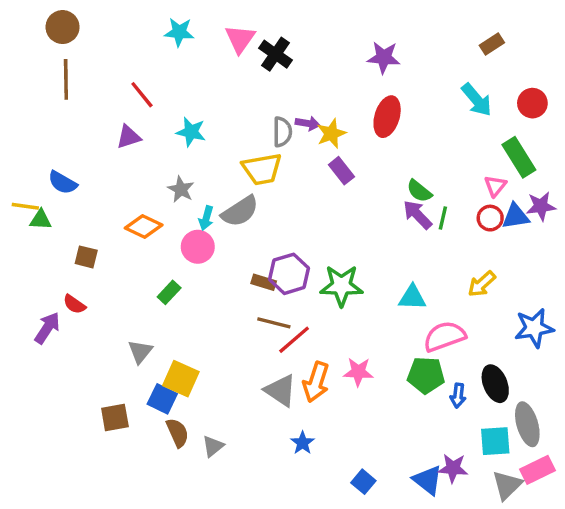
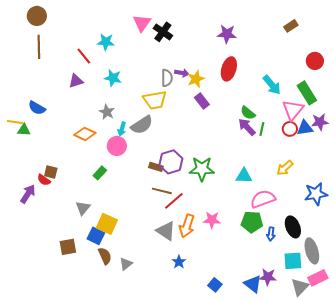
cyan star: (179, 32) -> (106, 42), moved
cyan arrow: (477, 100) -> (272, 85), moved
pink triangle: (495, 186) -> (293, 110), size x1.6
brown square: (86, 257) -> (51, 172), moved

